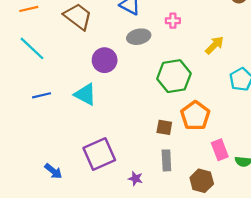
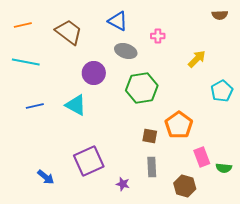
gray ellipse: (139, 37) -> (126, 51), turned 30
cyan line: (32, 48) -> (26, 62), turned -32
green hexagon: (174, 76) -> (142, 88), moved

